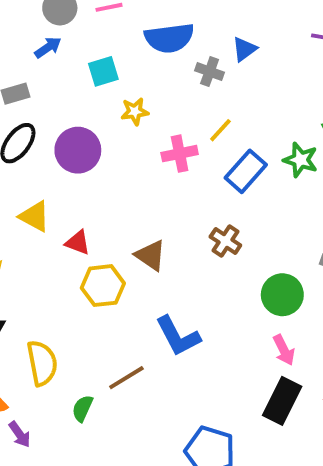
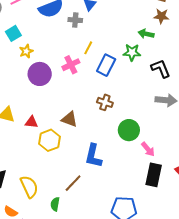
cyan square: (103, 71) -> (13, 33), moved
yellow star: (135, 111) -> (26, 51), moved
purple circle: (78, 150) -> (40, 74), moved
green circle: (282, 295) -> (129, 130), moved
blue L-shape: (178, 336) -> (93, 156), turned 55

